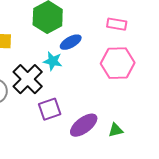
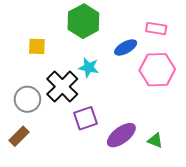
blue ellipse: (71, 42) -> (126, 47), moved
green triangle: (116, 130) -> (155, 140), turned 35

